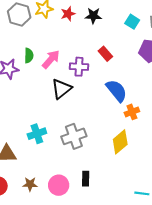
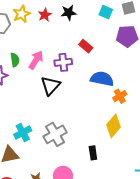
blue semicircle: (117, 91) -> (102, 79), turned -30
cyan cross: (37, 134) -> (23, 132), moved
gray cross: (74, 136) -> (55, 134), moved
black rectangle: (86, 179) -> (93, 153), moved

